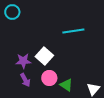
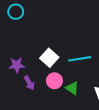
cyan line: (73, 31) -> (80, 59), moved
purple star: (23, 61) -> (17, 65), moved

